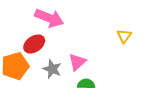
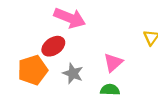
pink triangle: (77, 62) -> (113, 63), moved

